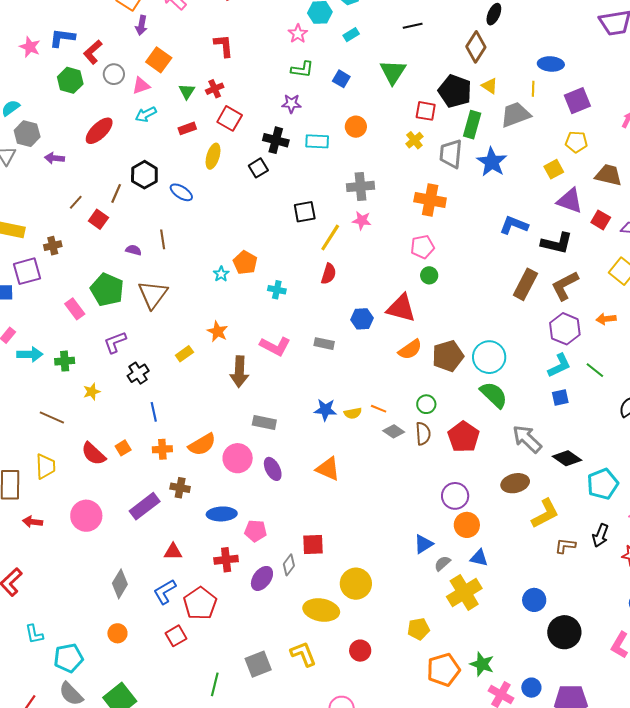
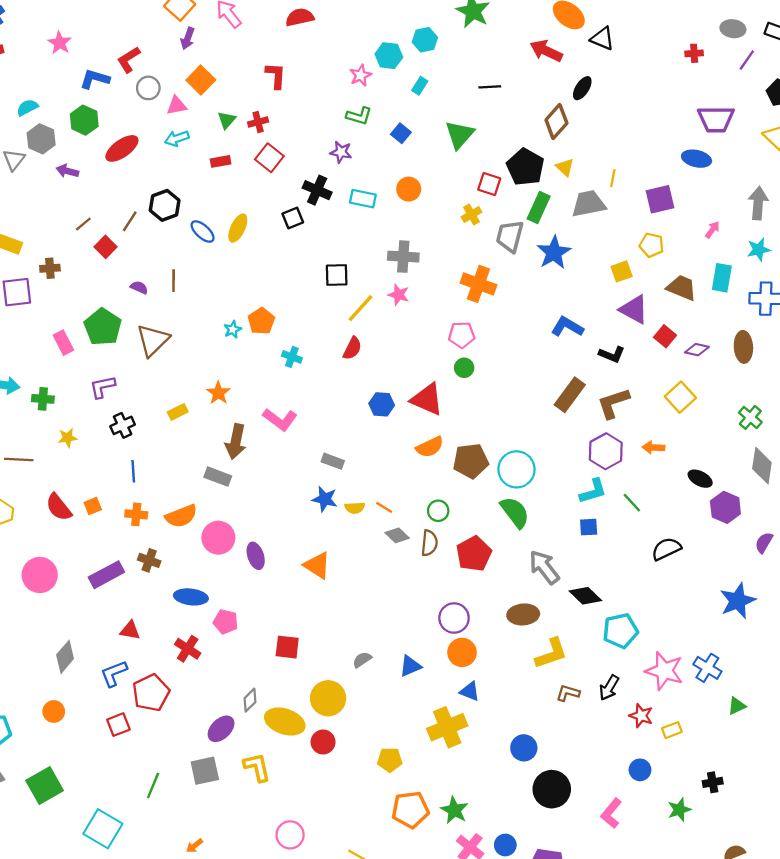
cyan rectangle: (351, 35) -> (420, 86), turned -35
blue L-shape: (62, 38) -> (95, 79), moved
blue ellipse: (551, 64) -> (697, 159), moved
green hexagon: (70, 80) -> (84, 120), moved
yellow ellipse: (213, 156) -> (238, 228), moved
black L-shape: (557, 243) -> (612, 354), size x0.7
gray rectangle: (324, 344) -> (333, 461), moved
brown line: (52, 418) -> (19, 460), turned -30
gray rectangle: (264, 423) -> (218, 477), moved
red cross: (226, 560) -> (188, 649), turned 30
gray semicircle: (442, 563) -> (362, 660), moved
gray diamond: (289, 565) -> (250, 700), moved
purple ellipse: (262, 578) -> (221, 729), moved
red circle: (360, 651) -> (323, 742), moved

